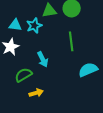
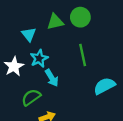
cyan triangle: (15, 25) -> (29, 34), moved, turned 48
cyan star: (34, 26) -> (39, 58), moved

